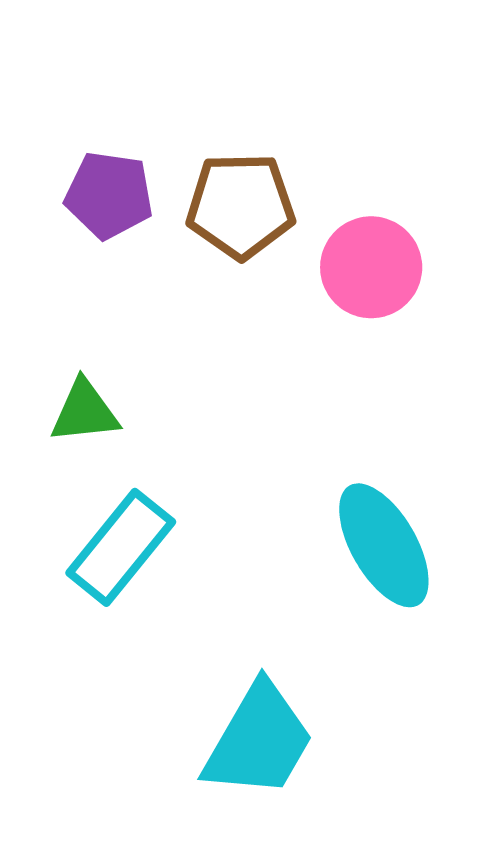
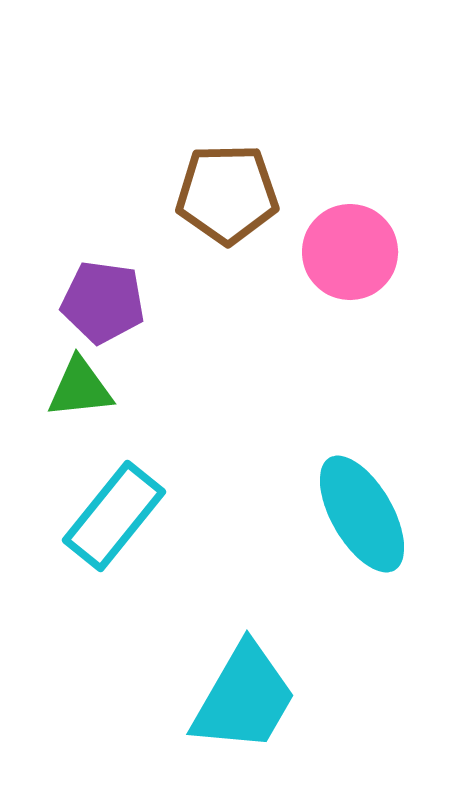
purple pentagon: (109, 195) -> (103, 302), moved

